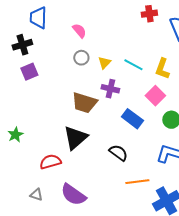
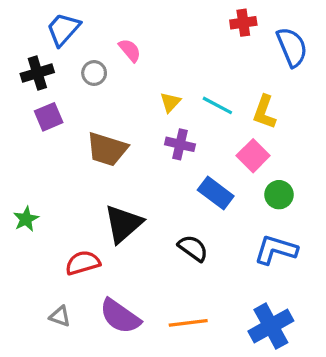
blue trapezoid: (38, 18) -> (63, 29), turned 40
gray circle: (81, 58) -> (94, 73), moved
brown trapezoid: (84, 103) -> (107, 149), moved
orange line: (137, 182) -> (188, 323), moved

